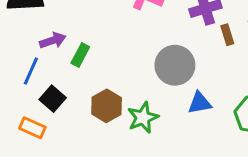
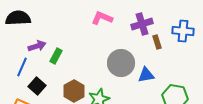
blue triangle: (200, 103) -> (146, 75), moved

